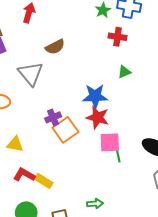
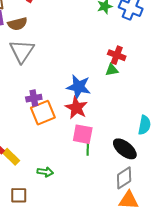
red cross: (118, 37) -> (117, 55), moved
brown semicircle: (55, 47) -> (17, 24), moved
green arrow: (95, 204) -> (45, 172), moved

